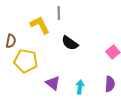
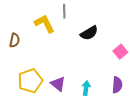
black semicircle: (70, 43) -> (89, 33), moved, turned -66
yellow pentagon: (26, 61) -> (30, 81), moved, turned -30

